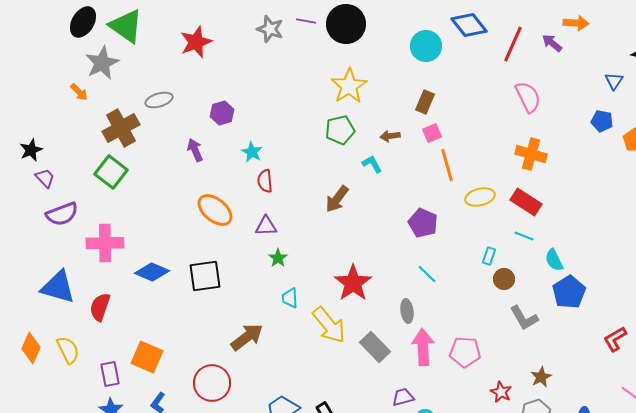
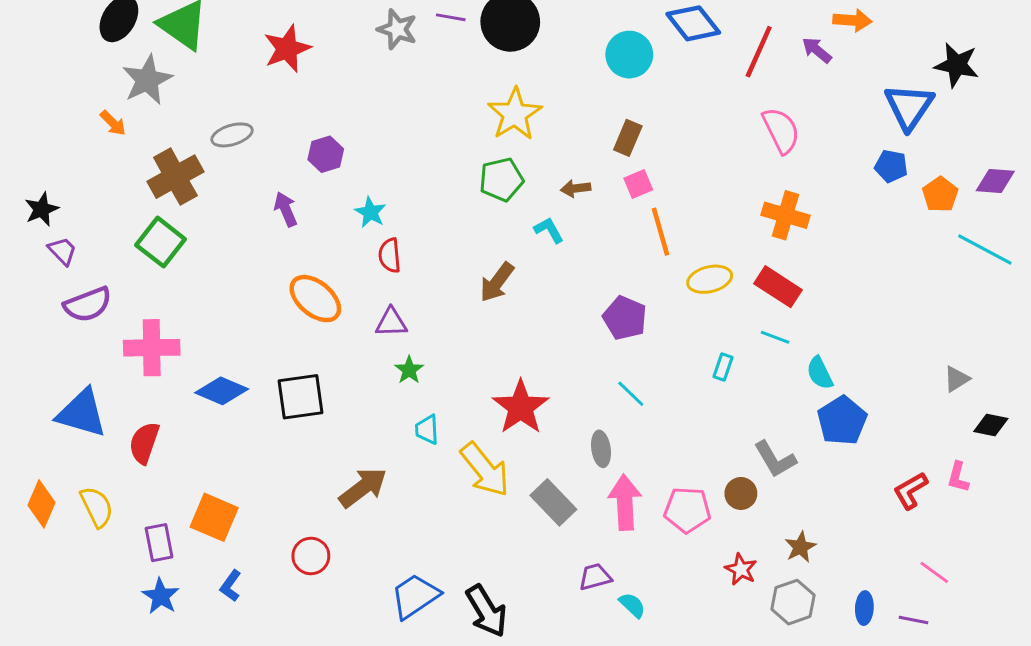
blue triangle: (614, 81) -> (909, 107), size x1.8
brown circle: (504, 279) -> (741, 493), moved
red circle: (212, 383) -> (311, 556), size x0.7

